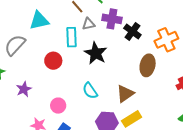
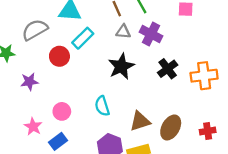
black cross: (132, 31) -> (168, 69), moved
cyan rectangle: (71, 37) -> (83, 38), moved, turned 30
red circle: (53, 61) -> (59, 56), moved
brown ellipse: (148, 65) -> (171, 128), moved

